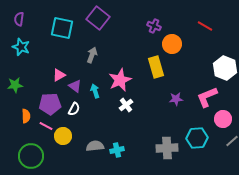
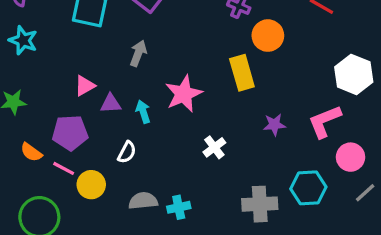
purple triangle: (75, 86) -> (111, 104), turned -40
white cross: (126, 105) -> (214, 147), moved
white semicircle: (74, 109) -> (127, 152), moved
orange semicircle: (26, 116) -> (31, 152), turned 128

